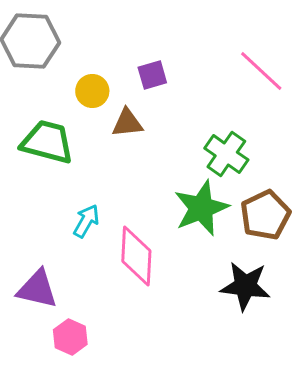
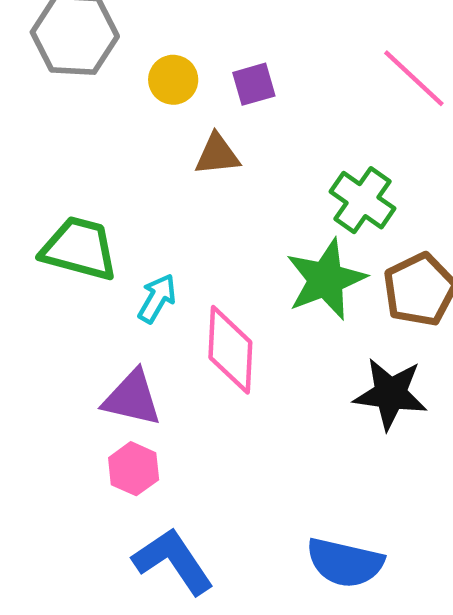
yellow circle: (92, 91) -> (173, 80), moved
green trapezoid: (47, 142) -> (79, 249), moved
purple triangle: (37, 289) -> (132, 398), moved

